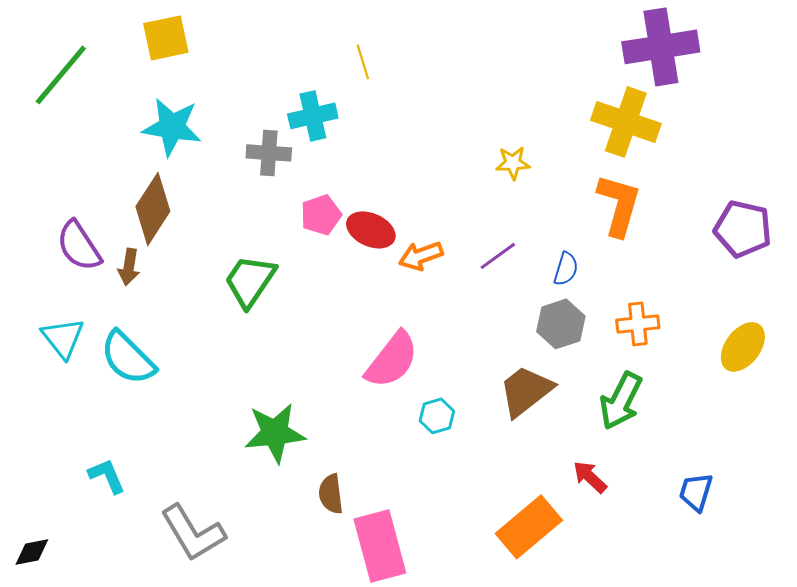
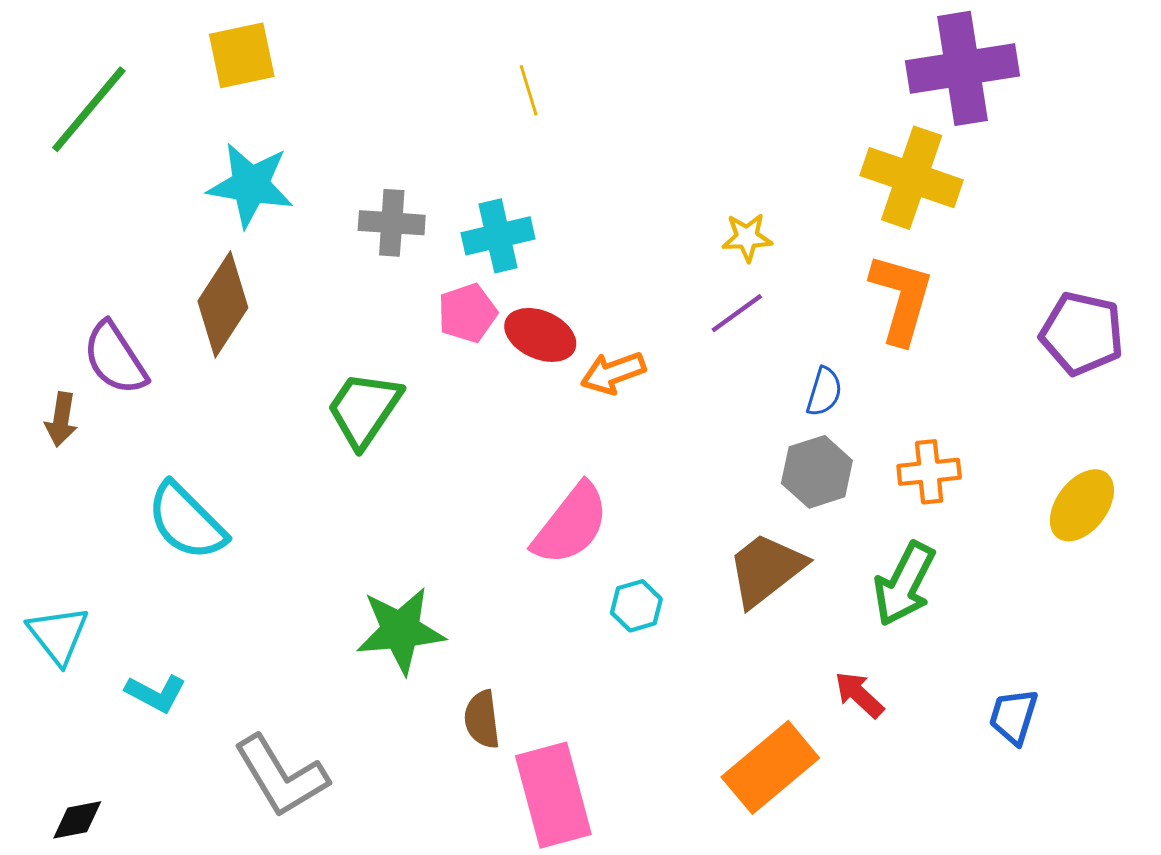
cyan cross: (313, 116) -> (498, 236), moved
purple line: (498, 256) -> (737, 313), moved
brown arrow: (129, 267) -> (61, 419), moved
cyan triangle: (63, 338) -> (58, 635), moved
cyan L-shape: (107, 476) -> (156, 693), turned 141
black diamond: (32, 552) -> (77, 820), moved

